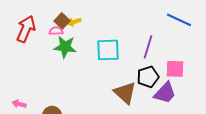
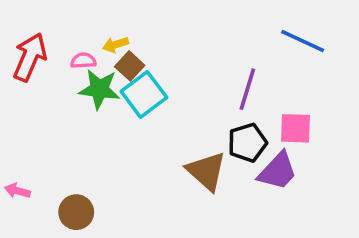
brown square: (62, 21) -> (130, 66), moved
cyan square: (108, 50) -> (144, 94), moved, turned -35

